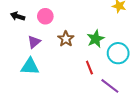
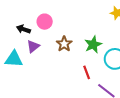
black arrow: (18, 16) -> (23, 29), moved
cyan triangle: (30, 67) -> (14, 59), moved

